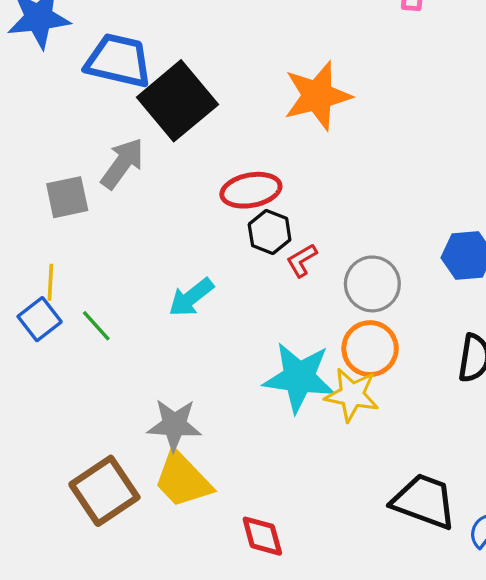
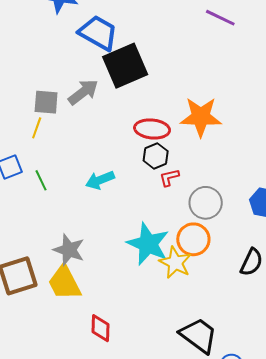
orange star: (317, 96) -> (201, 117), moved
yellow line: (50, 282) -> (37, 128), moved

